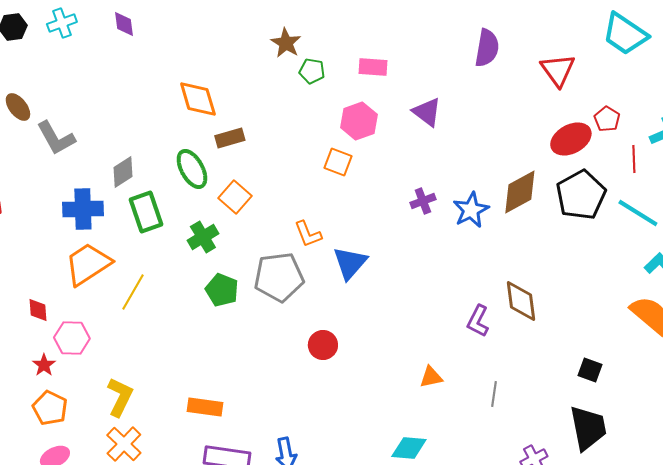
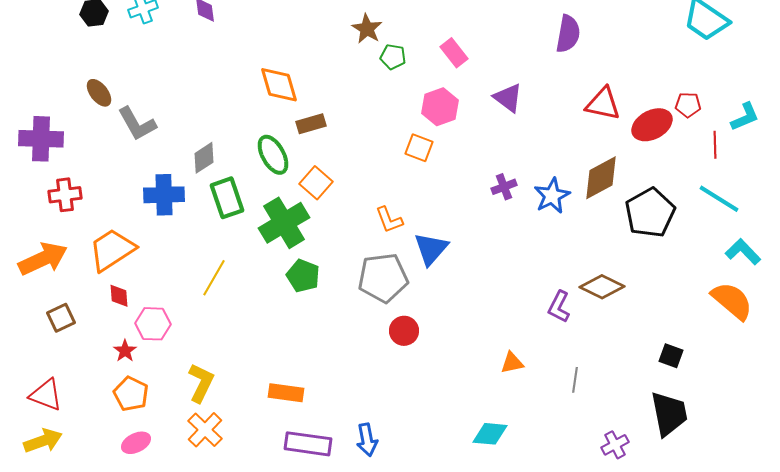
pink rectangle: (373, 67) -> (454, 53), turned 48
red triangle: (558, 70) -> (603, 104), moved, turned -42
red pentagon: (607, 119) -> (688, 105), turned -30
black pentagon: (581, 195) -> (650, 213), moved
green cross: (203, 237) -> (284, 223), size x1.6
orange trapezoid: (88, 264) -> (112, 250), moved
gray pentagon: (279, 277) -> (383, 278), moved
brown diamond: (521, 301) -> (602, 287), turned -57

